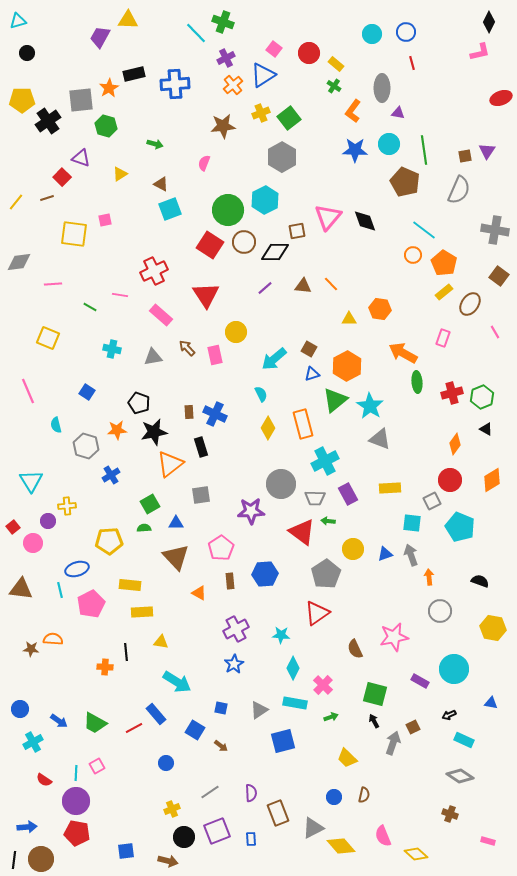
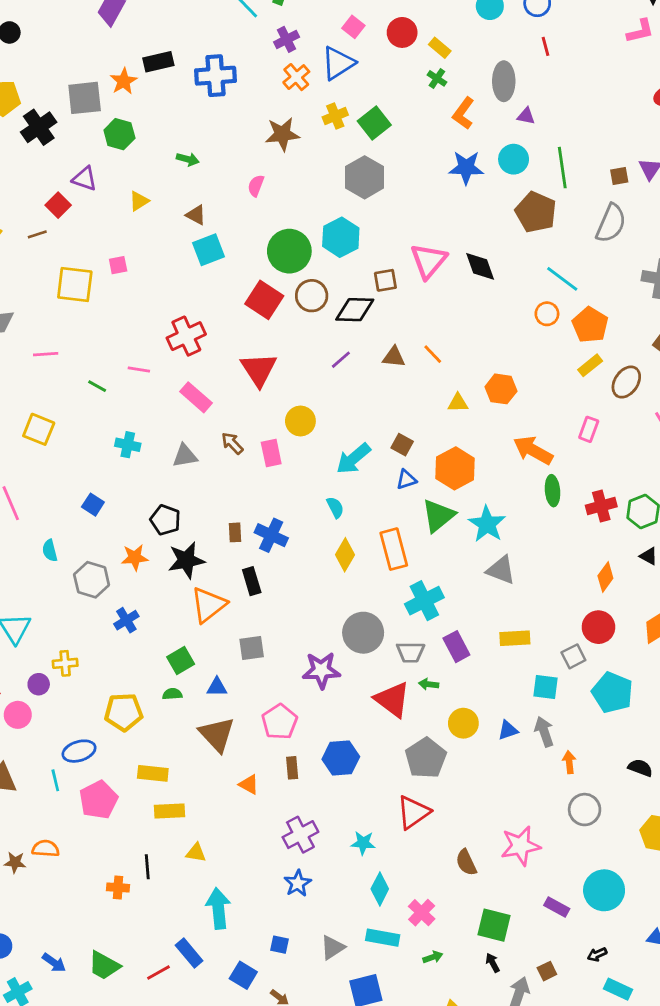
cyan arrow: (177, 682) -> (218, 908), turned -128

